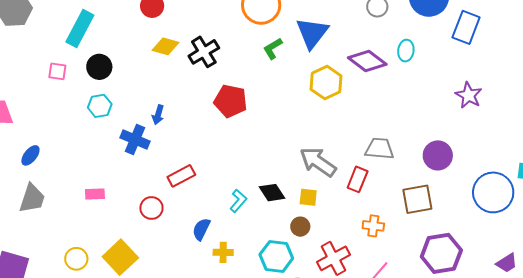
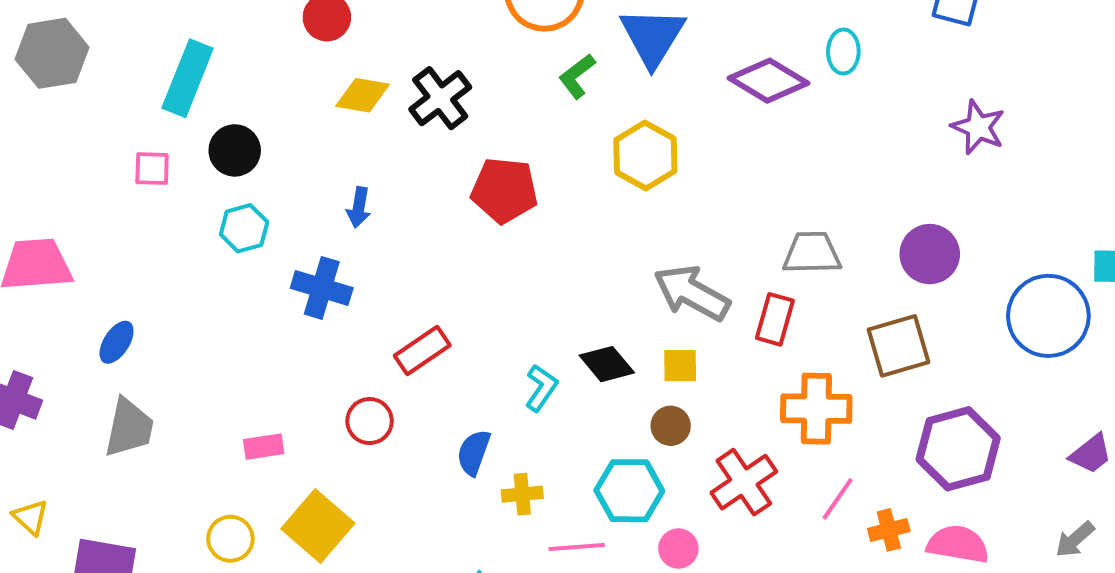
yellow hexagon: (326, 83) -> (645, 155), moved
blue arrow: (158, 115) -> (359, 207), moved
pink rectangle: (95, 194) -> (264, 447), moved
orange cross: (373, 226) -> (816, 409), size x1.6

